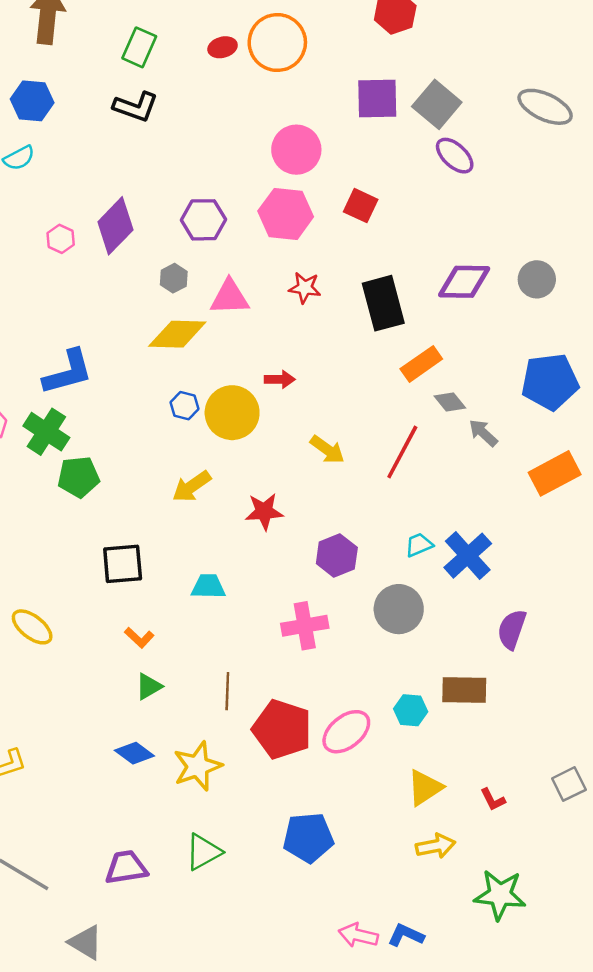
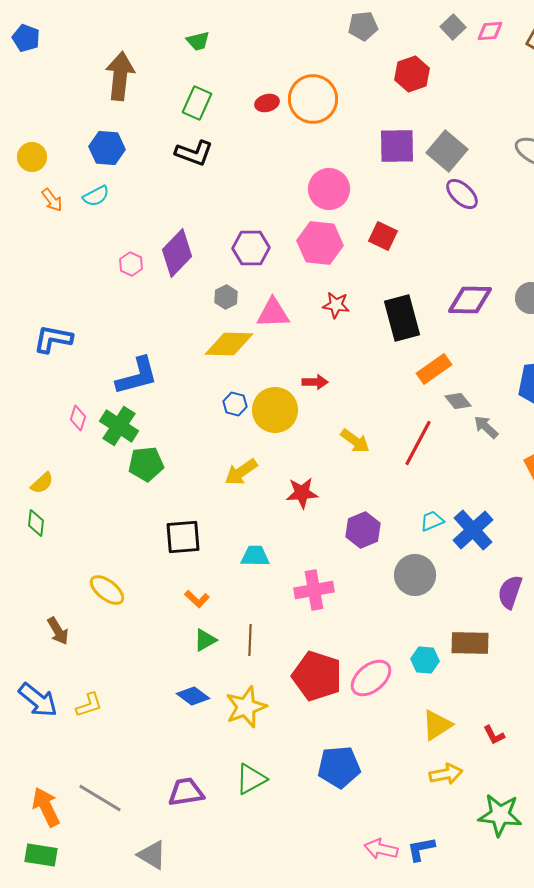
pink cross: (305, 626) -> (314, 590), moved
brown line: (227, 691) -> (250, 640), moved
blue L-shape: (406, 935) -> (421, 849), turned -36

